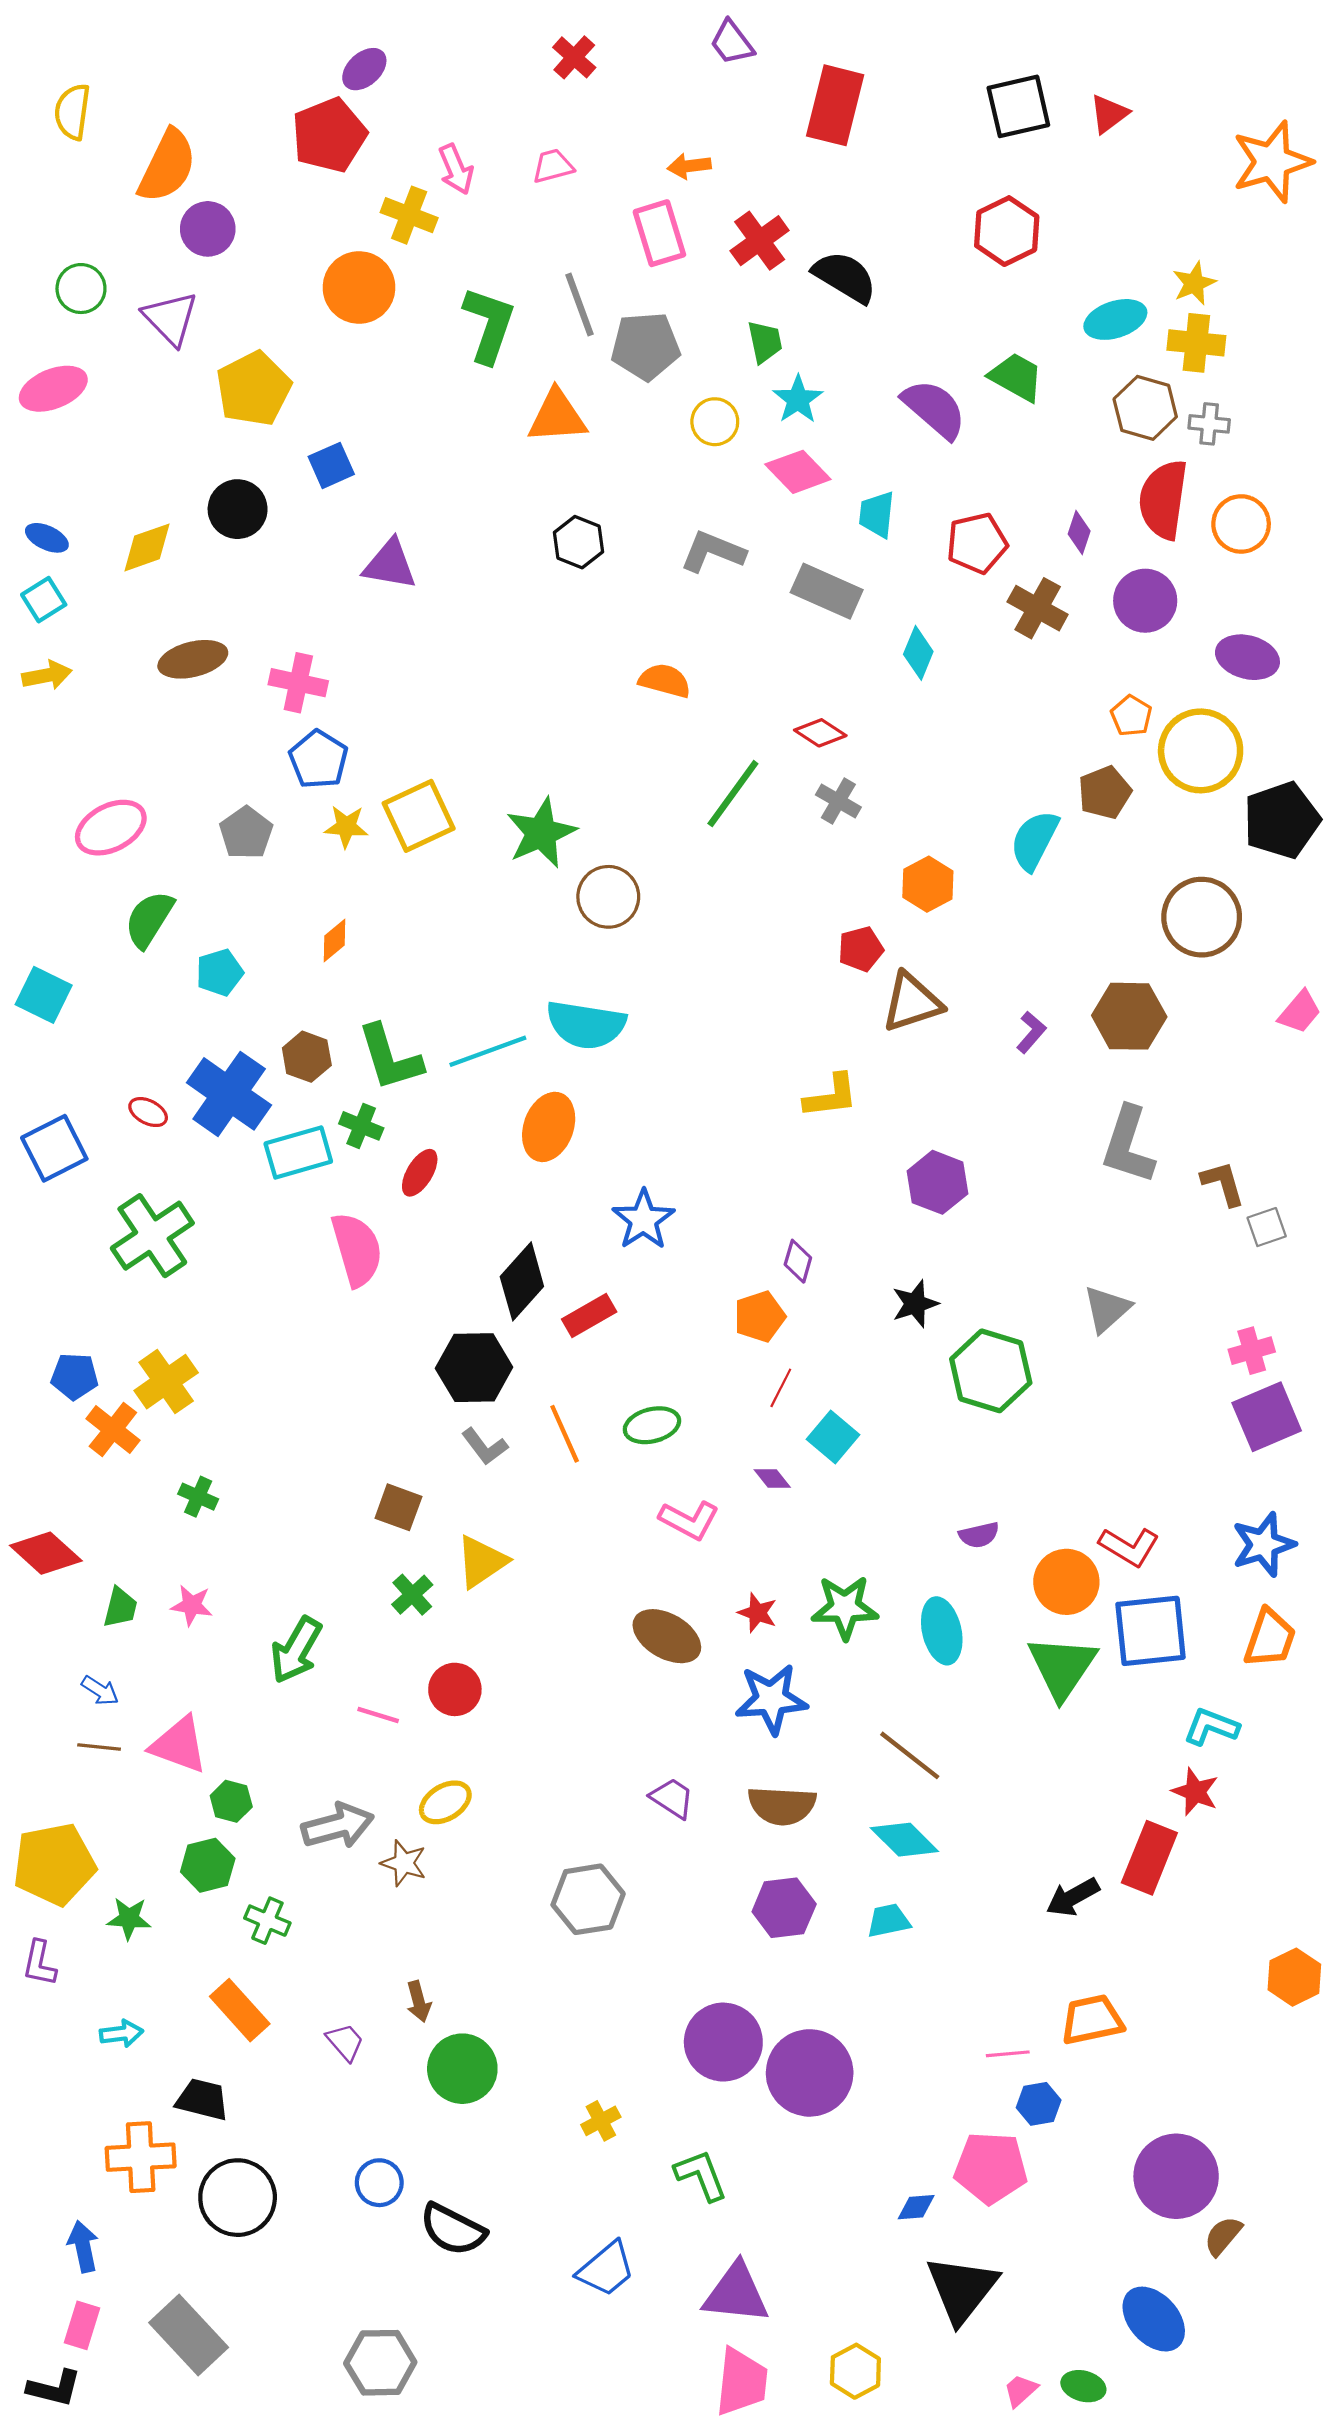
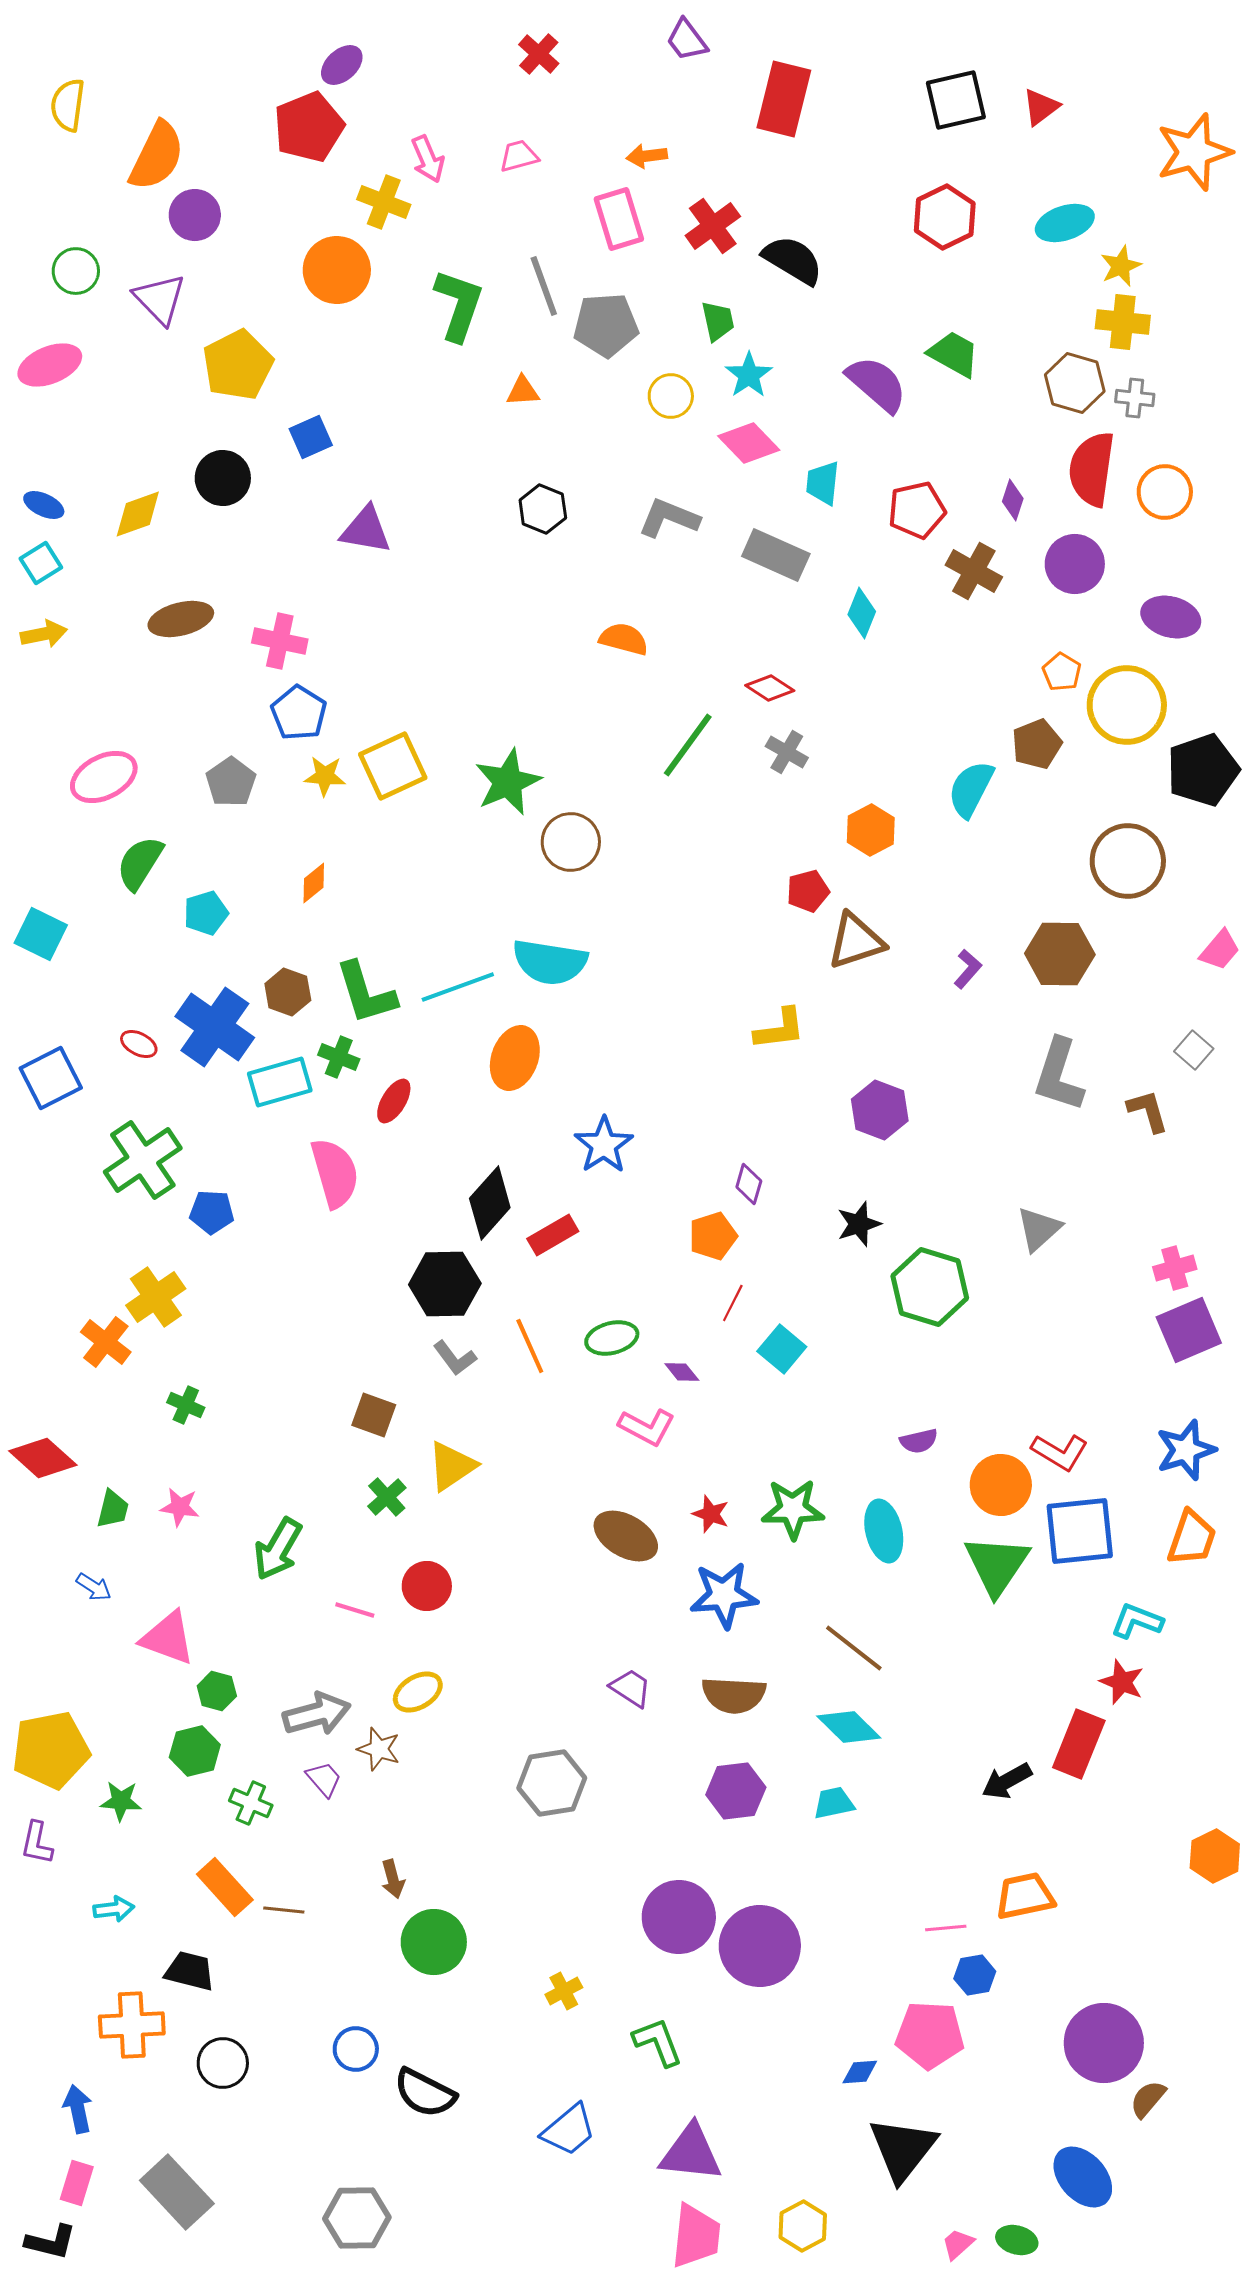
cyan ellipse: (1115, 319) -> (1065, 223), moved
orange triangle: (557, 416) -> (523, 391), size x0.6
gray square: (1267, 1227) -> (1194, 1050), moved, turned -30
blue pentagon: (75, 1376) -> (212, 1212), moved
purple diamond: (772, 1478) -> (682, 1372), moved
brown line: (99, 1747) -> (284, 1910), moved
purple trapezoid: (345, 2042) -> (324, 1779), moved
black circle: (238, 2198) -> (223, 2063), size x0.7

